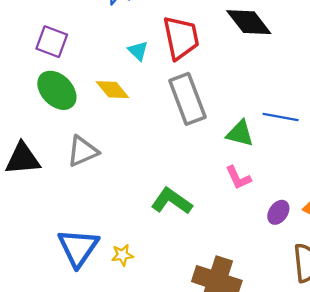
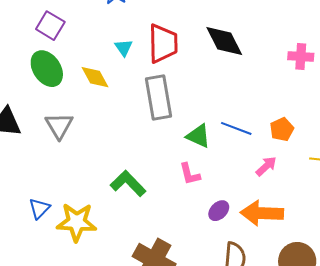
gray triangle: (83, 151) -> (59, 126), turned -48
blue triangle: (78, 248) -> (39, 208), size x0.6
yellow star: (122, 255) -> (77, 222), size x2.0

